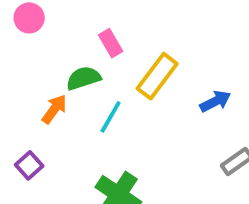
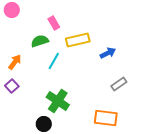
yellow rectangle: (157, 76) -> (78, 40), turned 40
orange arrow: (54, 109) -> (15, 62), moved

